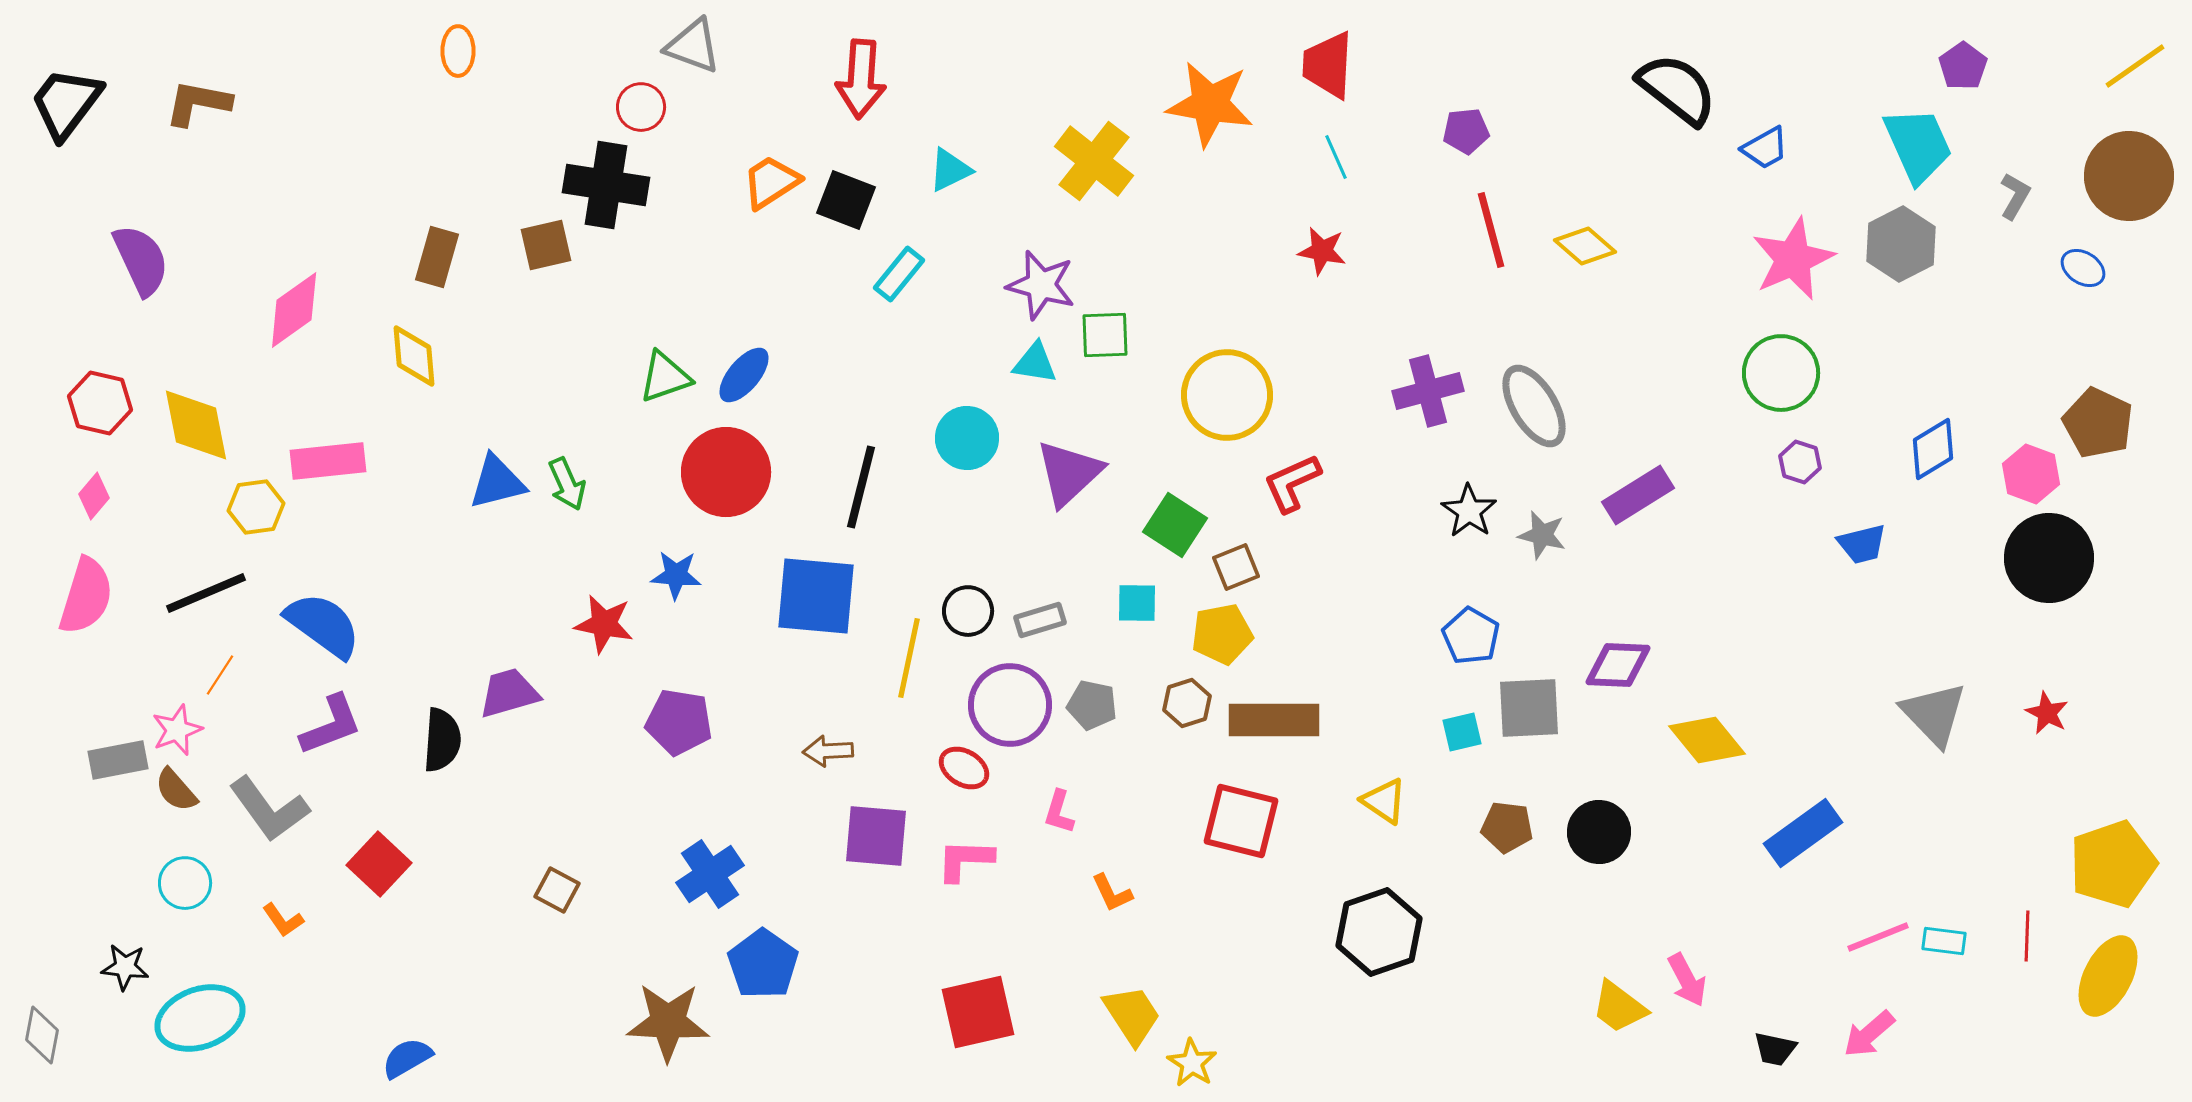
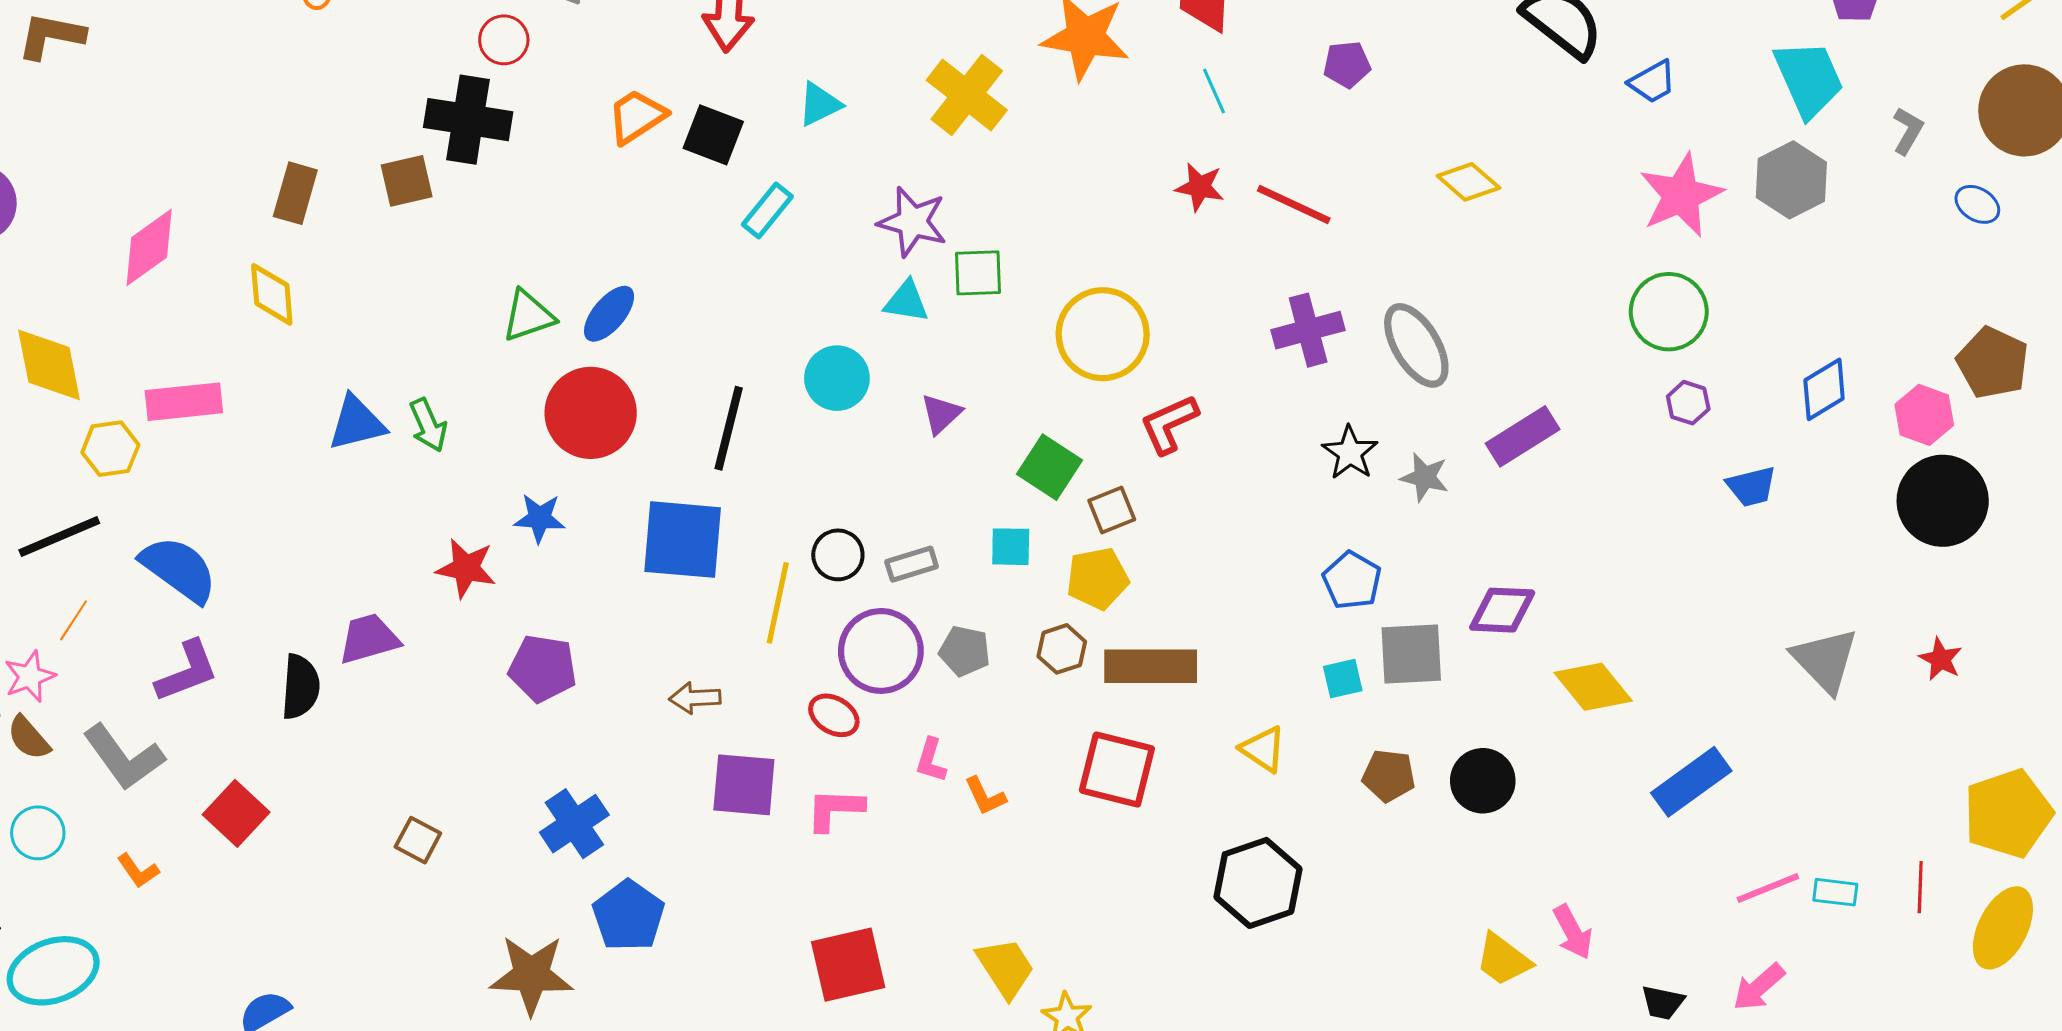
red line: (1491, 230) -> (1294, 204), moved, turned -50
purple triangle: (1069, 473) -> (941, 414), size x0.6
orange L-shape: (1112, 893) -> (985, 796), moved

